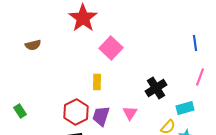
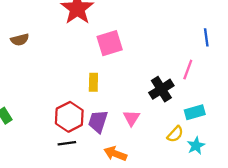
pink square: (111, 48) -> (110, 43), turned 30
pink line: (200, 77) -> (188, 70), moved

